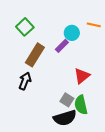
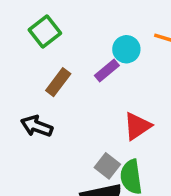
brown rectangle: (35, 55) -> (58, 82), size x0.7
black arrow: (25, 81) -> (37, 126), turned -96

